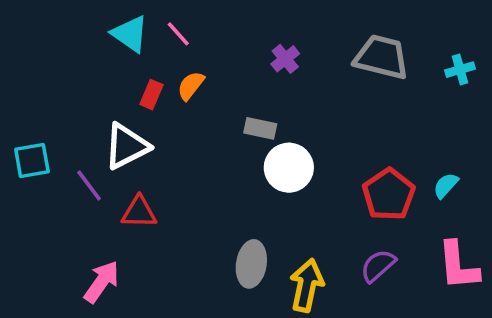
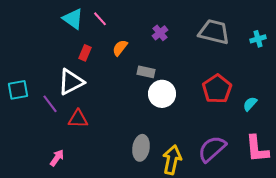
orange semicircle: (191, 86) -> (120, 48), moved
red pentagon: (389, 194) -> (217, 89), moved
purple semicircle: (378, 266) -> (212, 149), size x1.4
pink arrow: (102, 282) -> (57, 158), size x0.7

